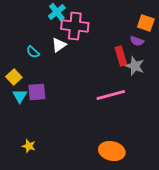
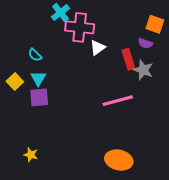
white triangle: (59, 45) -> (98, 48), moved
cyan triangle: (20, 96) -> (38, 78), moved

